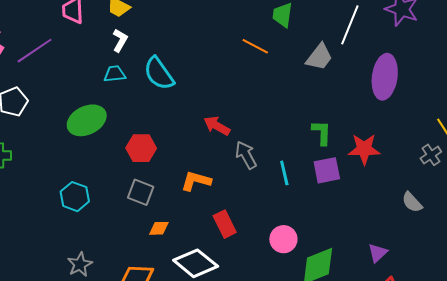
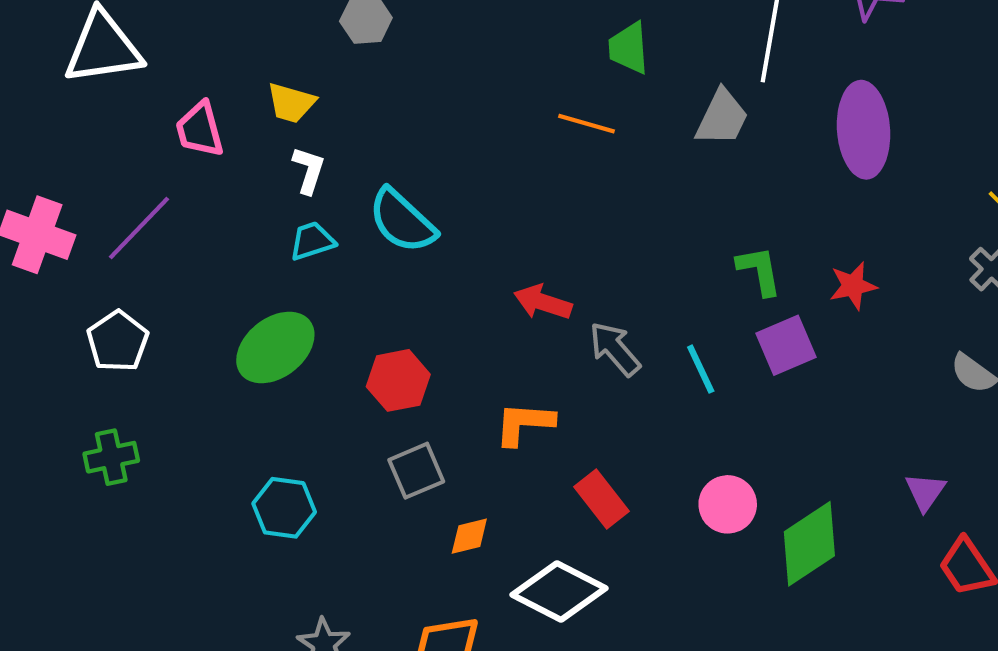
red star: (364, 149) -> (853, 286), size x0.7
gray square: (141, 192) -> (416, 471), turned -32

